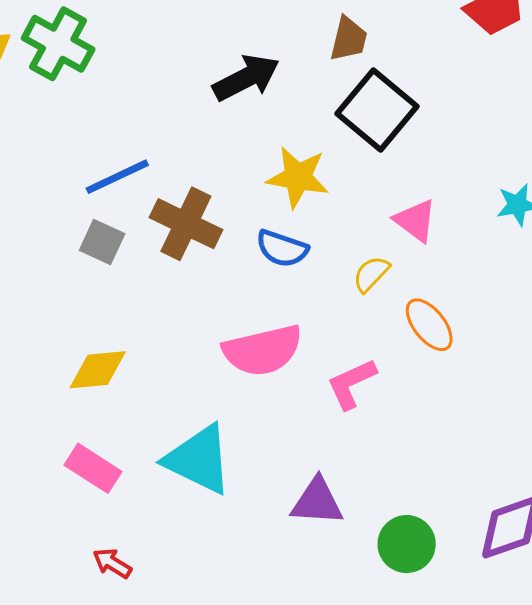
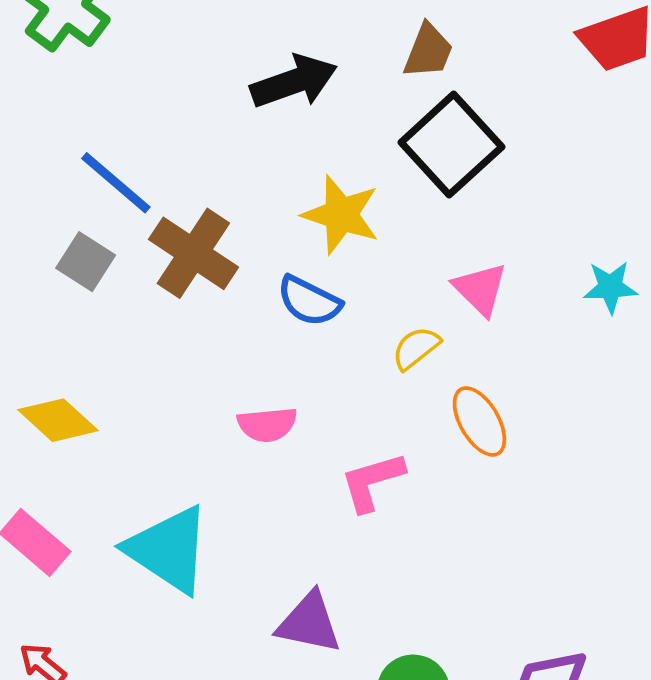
blue line: (117, 177) -> (116, 183), turned 58
pink semicircle: (263, 350) -> (267, 425), size x0.6
yellow diamond: (98, 370) -> (58, 420), turned 40

